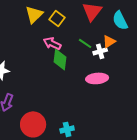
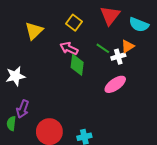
yellow triangle: (34, 14) -> (34, 31), moved
cyan semicircle: (120, 20) -> (139, 25), turned -42
pink ellipse: (97, 78) -> (115, 84), turned -30

